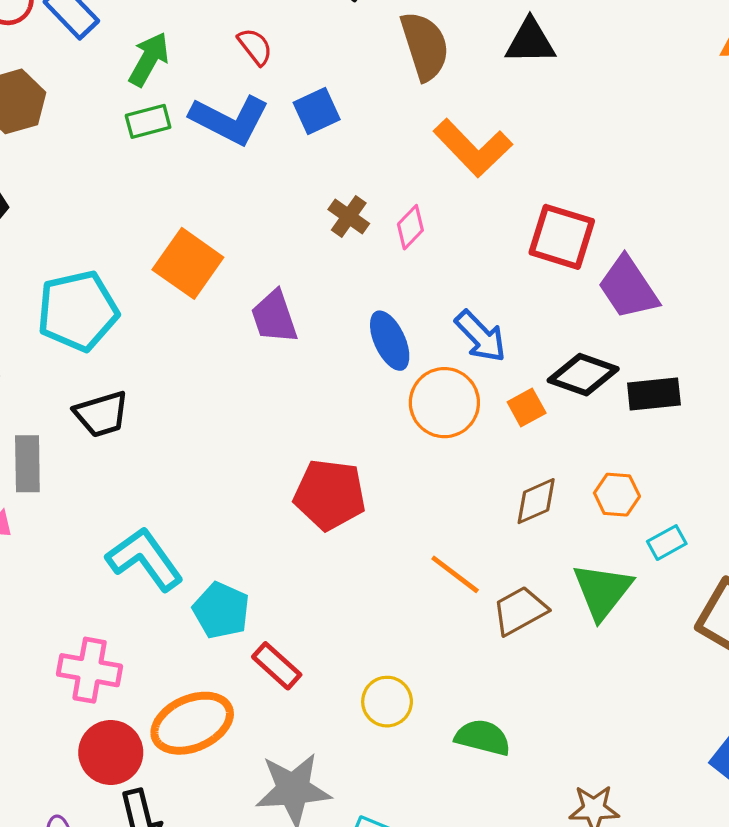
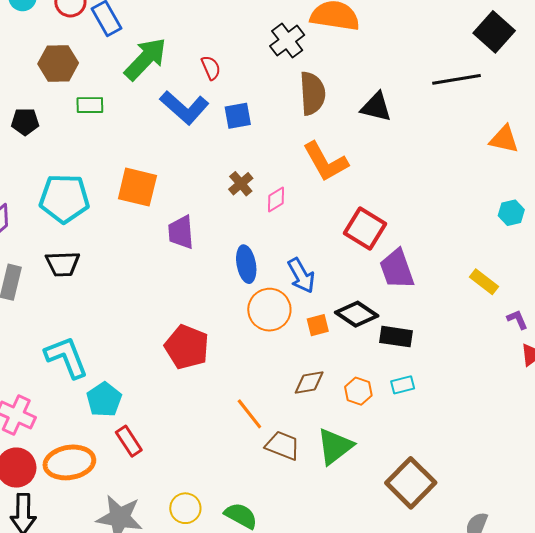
green arrow: (149, 59) -> (145, 59), size x1.4
green rectangle: (148, 121) -> (90, 105), moved
orange square: (188, 263) -> (137, 187), turned -36
cyan rectangle: (667, 543) -> (403, 385), moved
brown trapezoid: (520, 611) -> (283, 446), turned 36
yellow circle: (387, 702) -> (185, 508), moved

